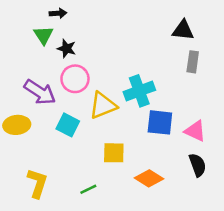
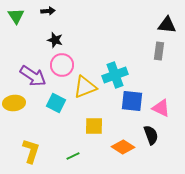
black triangle: (183, 30) -> (167, 25), moved
green triangle: (43, 35) -> (16, 16), moved
black semicircle: (198, 165) -> (151, 135), moved

